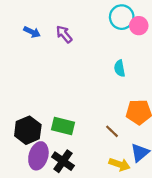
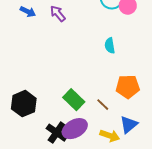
green rectangle: (63, 126) -> (74, 100), moved, turned 30
purple ellipse: (38, 156) -> (75, 129), moved, turned 45

